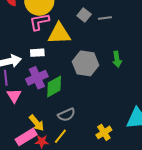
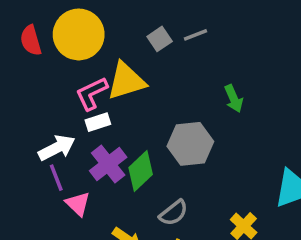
gray square: (84, 15) -> (160, 39), turned 32
pink L-shape: (39, 22) -> (92, 93), moved
gray hexagon: (85, 63) -> (190, 144), moved

